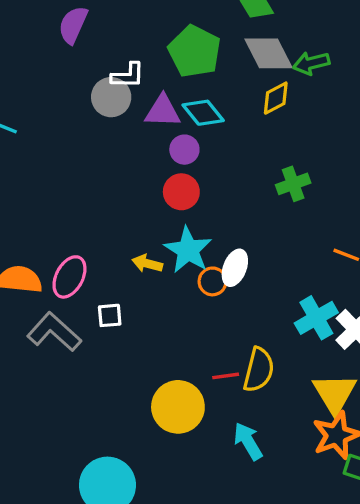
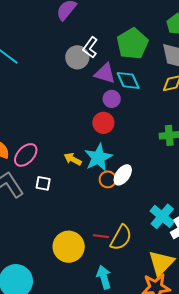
white L-shape: (128, 76) -> (90, 47), turned 110
cyan cross: (316, 318) -> (162, 216), turned -35

